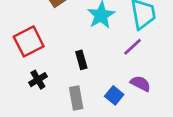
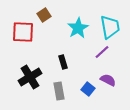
red square: (29, 41) -> (23, 32), moved, turned 30
black cross: (38, 80) -> (30, 77), size x1.6

